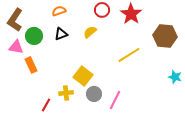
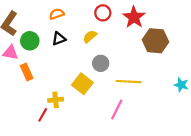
brown hexagon: (165, 36) -> (155, 41), moved
yellow line: (129, 55) -> (129, 82), moved, turned 35
yellow cross: (66, 93) -> (56, 100), moved
gray circle: (94, 94) -> (101, 63), moved

